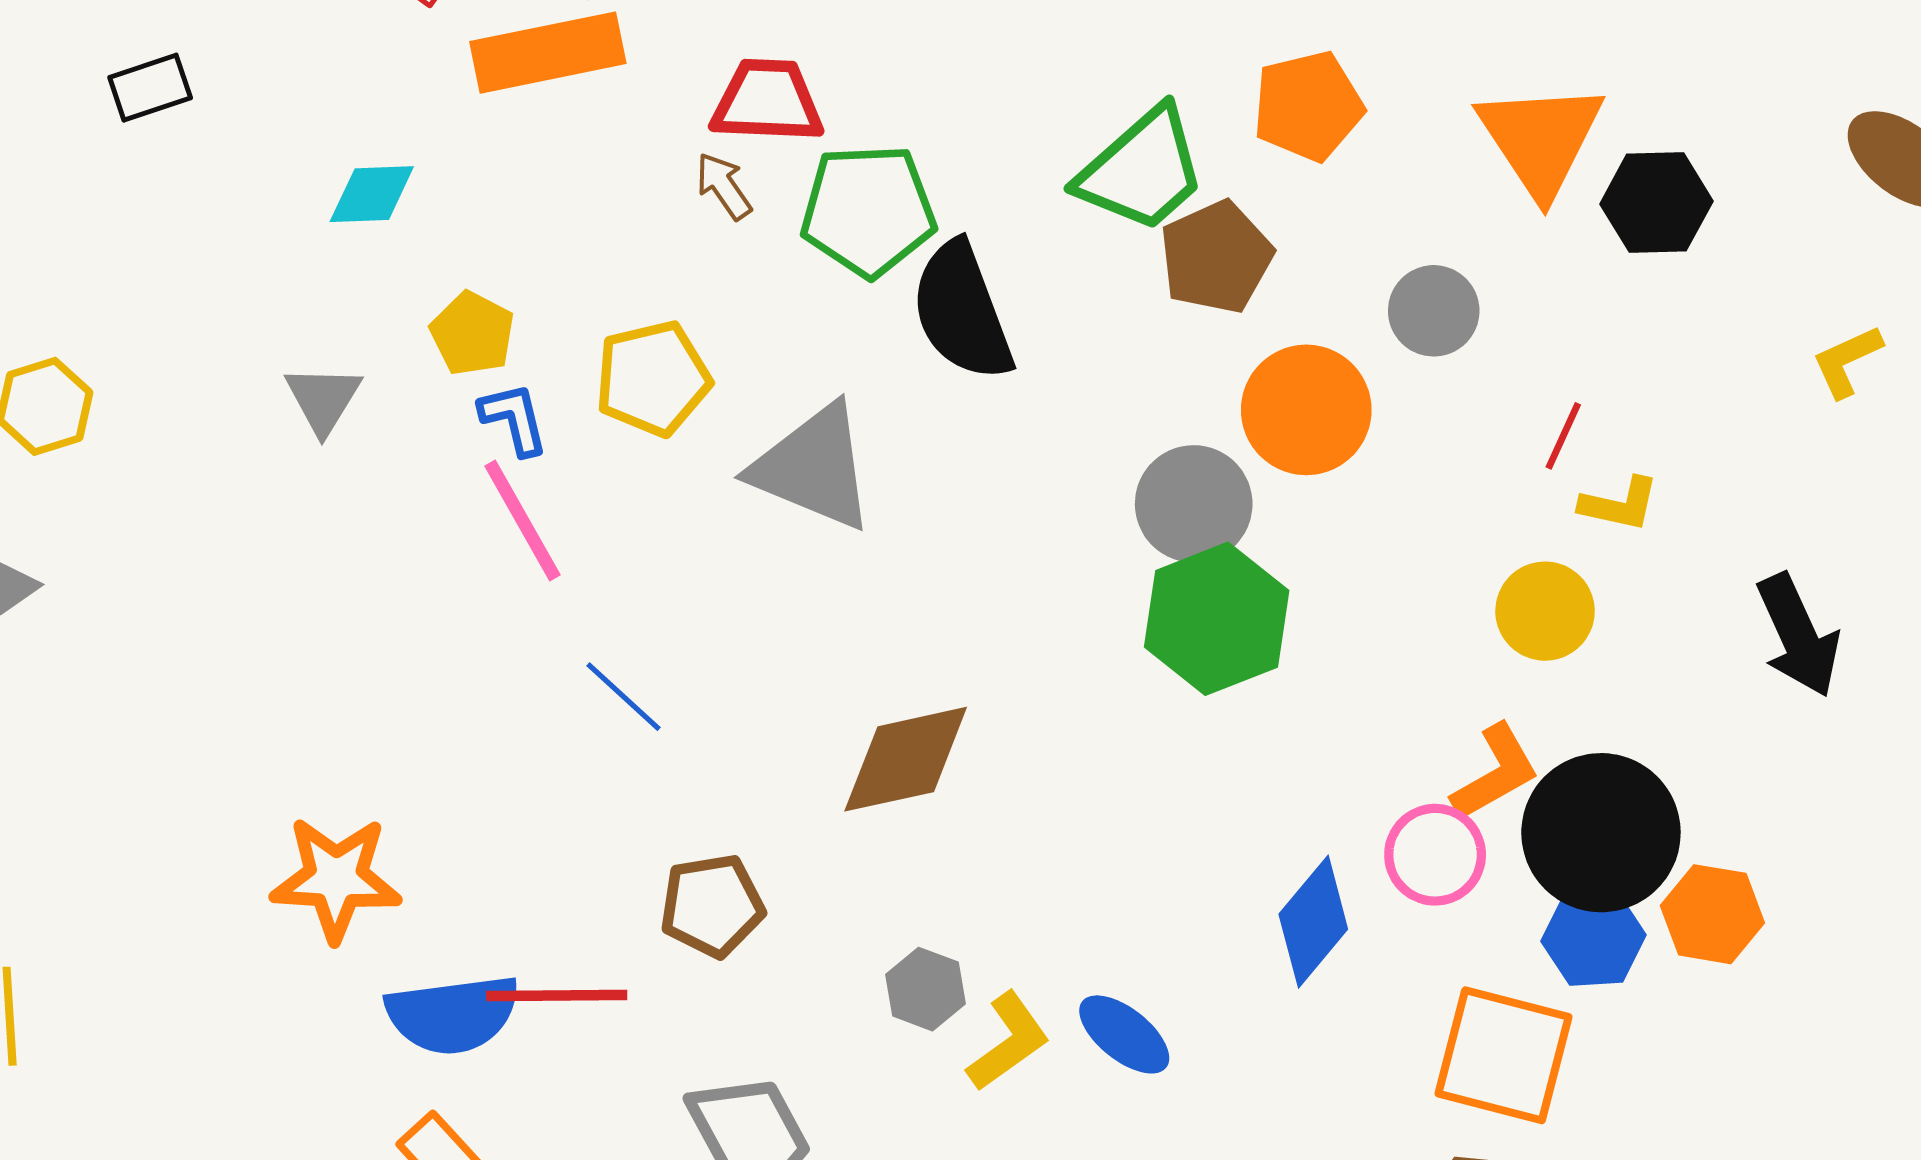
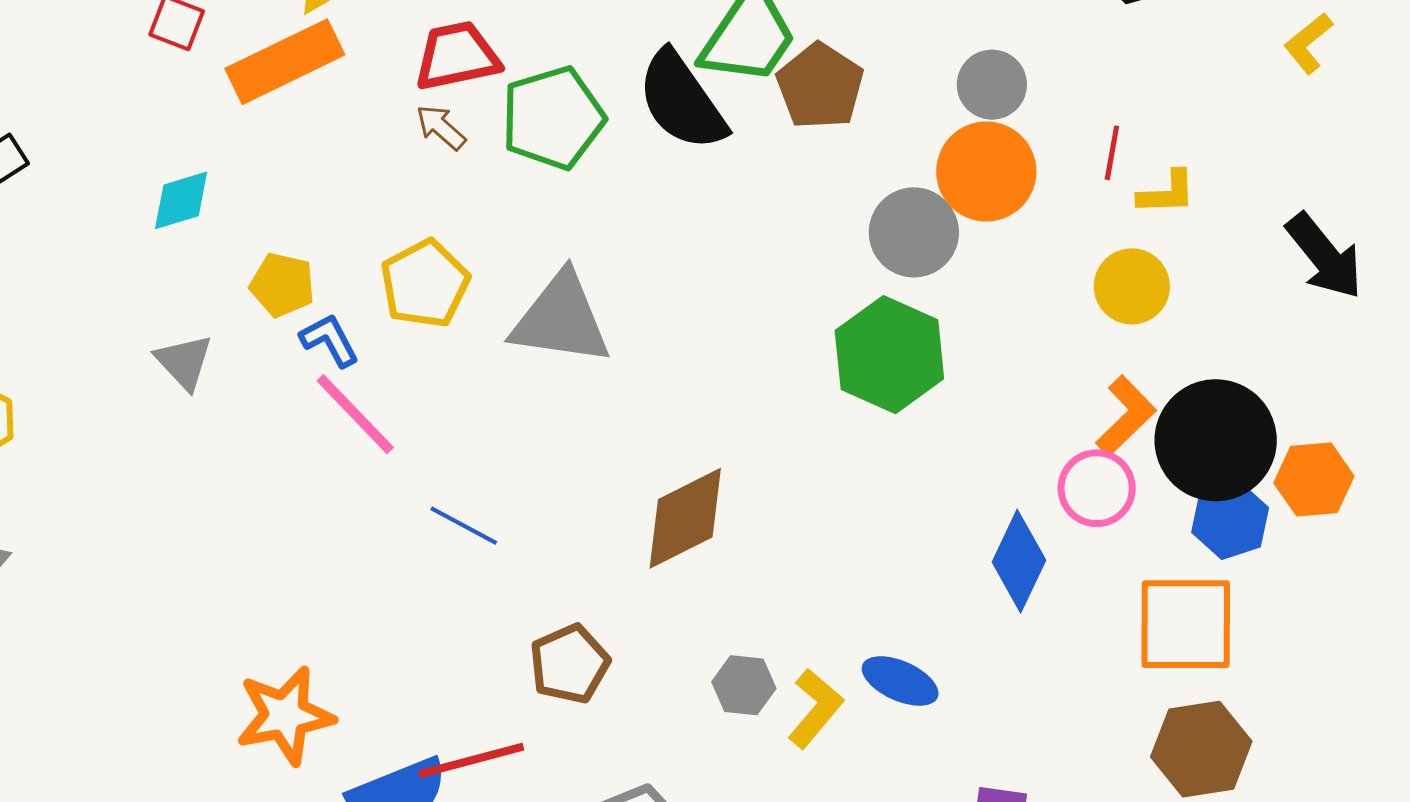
black semicircle: (962, 311) -> (682, 101), moved
orange circle: (1306, 410) -> (986, 171), moved
gray circle: (1194, 504) -> (914, 232), moved

